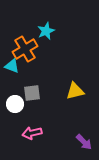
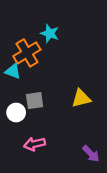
cyan star: (46, 31) -> (50, 33), turned -30

